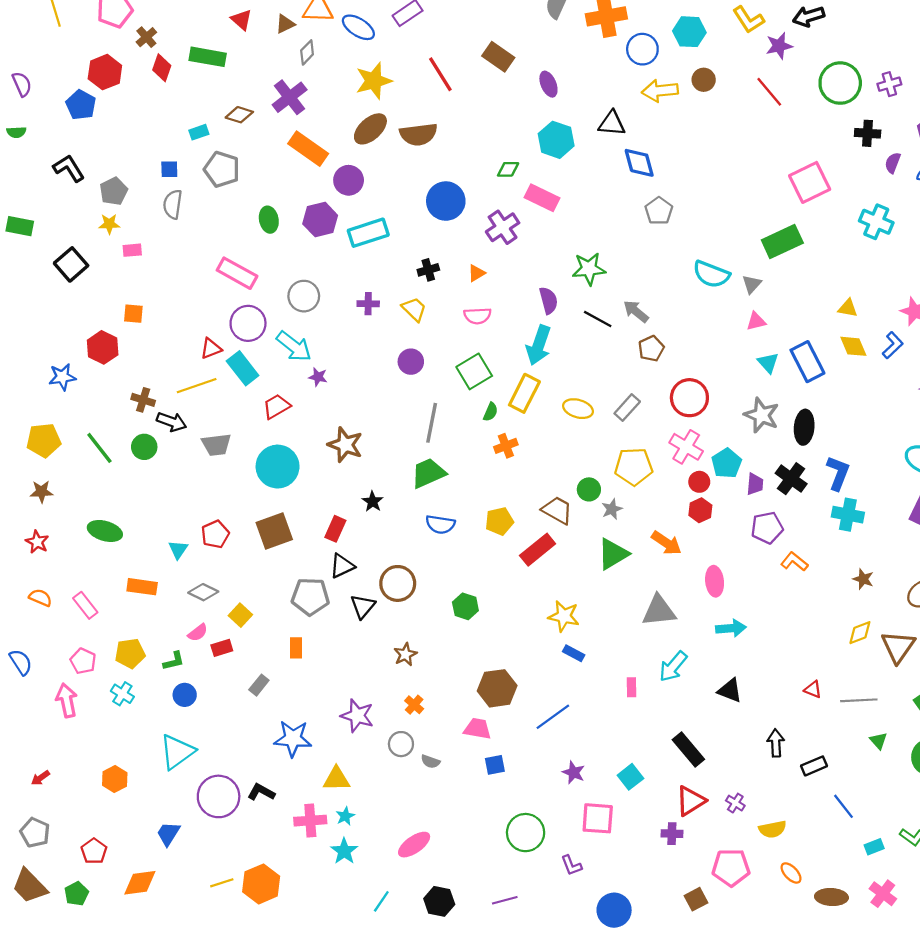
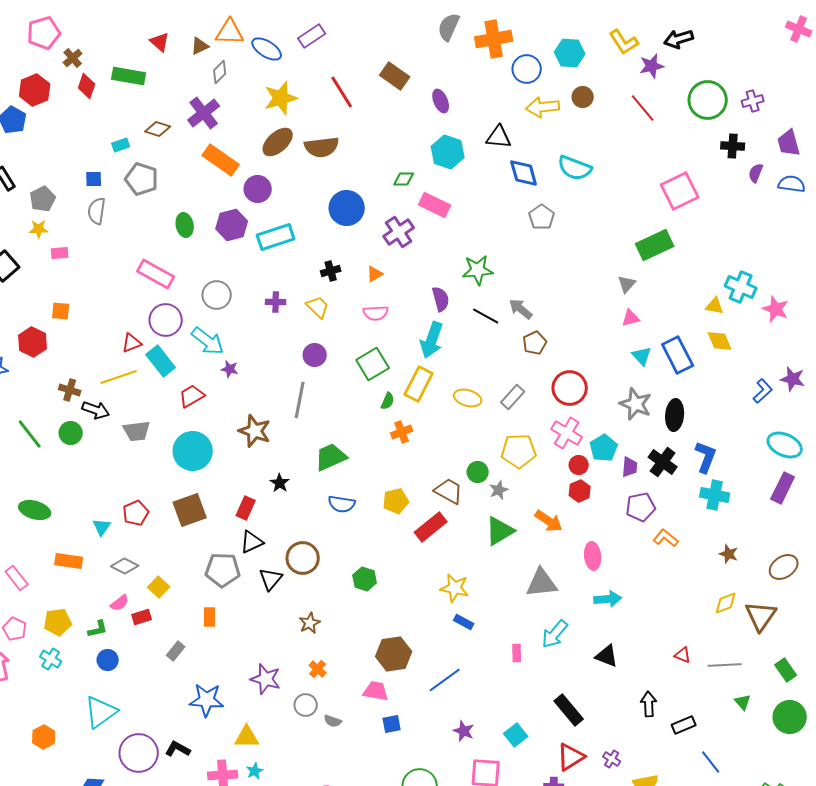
cyan cross: (876, 222) -> (741, 287), moved
cyan semicircle: (711, 274) -> (575, 168), moved
blue L-shape: (893, 345) -> (763, 391), moved
gray line: (432, 423) -> (300, 400), moved

